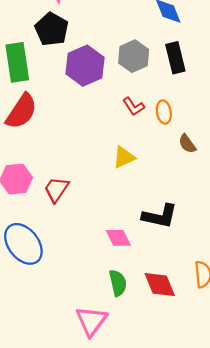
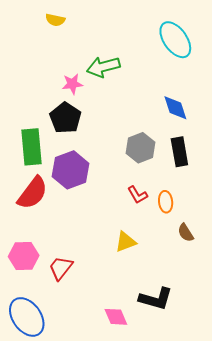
purple hexagon: (85, 66) -> (71, 170), moved

